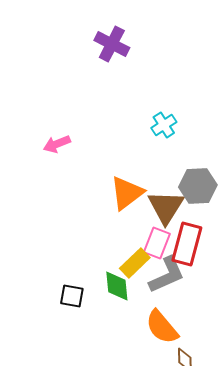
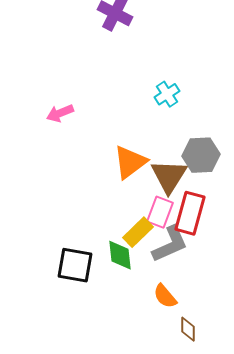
black square: (72, 296) -> (75, 265), size x1.5
orange semicircle: (162, 327) -> (165, 296), size x0.7

